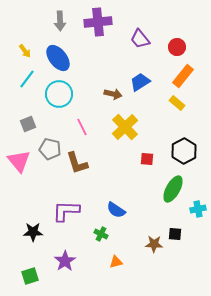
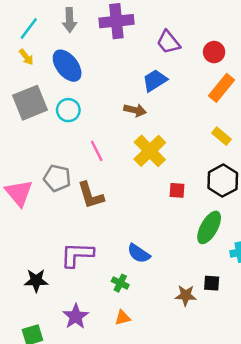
cyan line: (27, 79) -> (29, 29), moved
blue trapezoid: (140, 82) -> (155, 80), moved
cyan circle: (59, 94) -> (68, 110), size x0.7
yellow rectangle: (177, 103) -> (221, 136), moved
gray square: (28, 124) -> (30, 103), moved, size x1.8
orange triangle: (116, 262) -> (123, 318), moved

